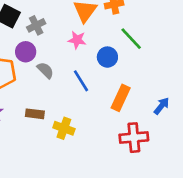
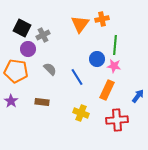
green line: (131, 39) -> (115, 45), turned 48
pink star: (77, 40) -> (114, 66), moved
purple circle: (26, 52) -> (28, 49), moved
yellow cross: (64, 128) -> (81, 113), moved

